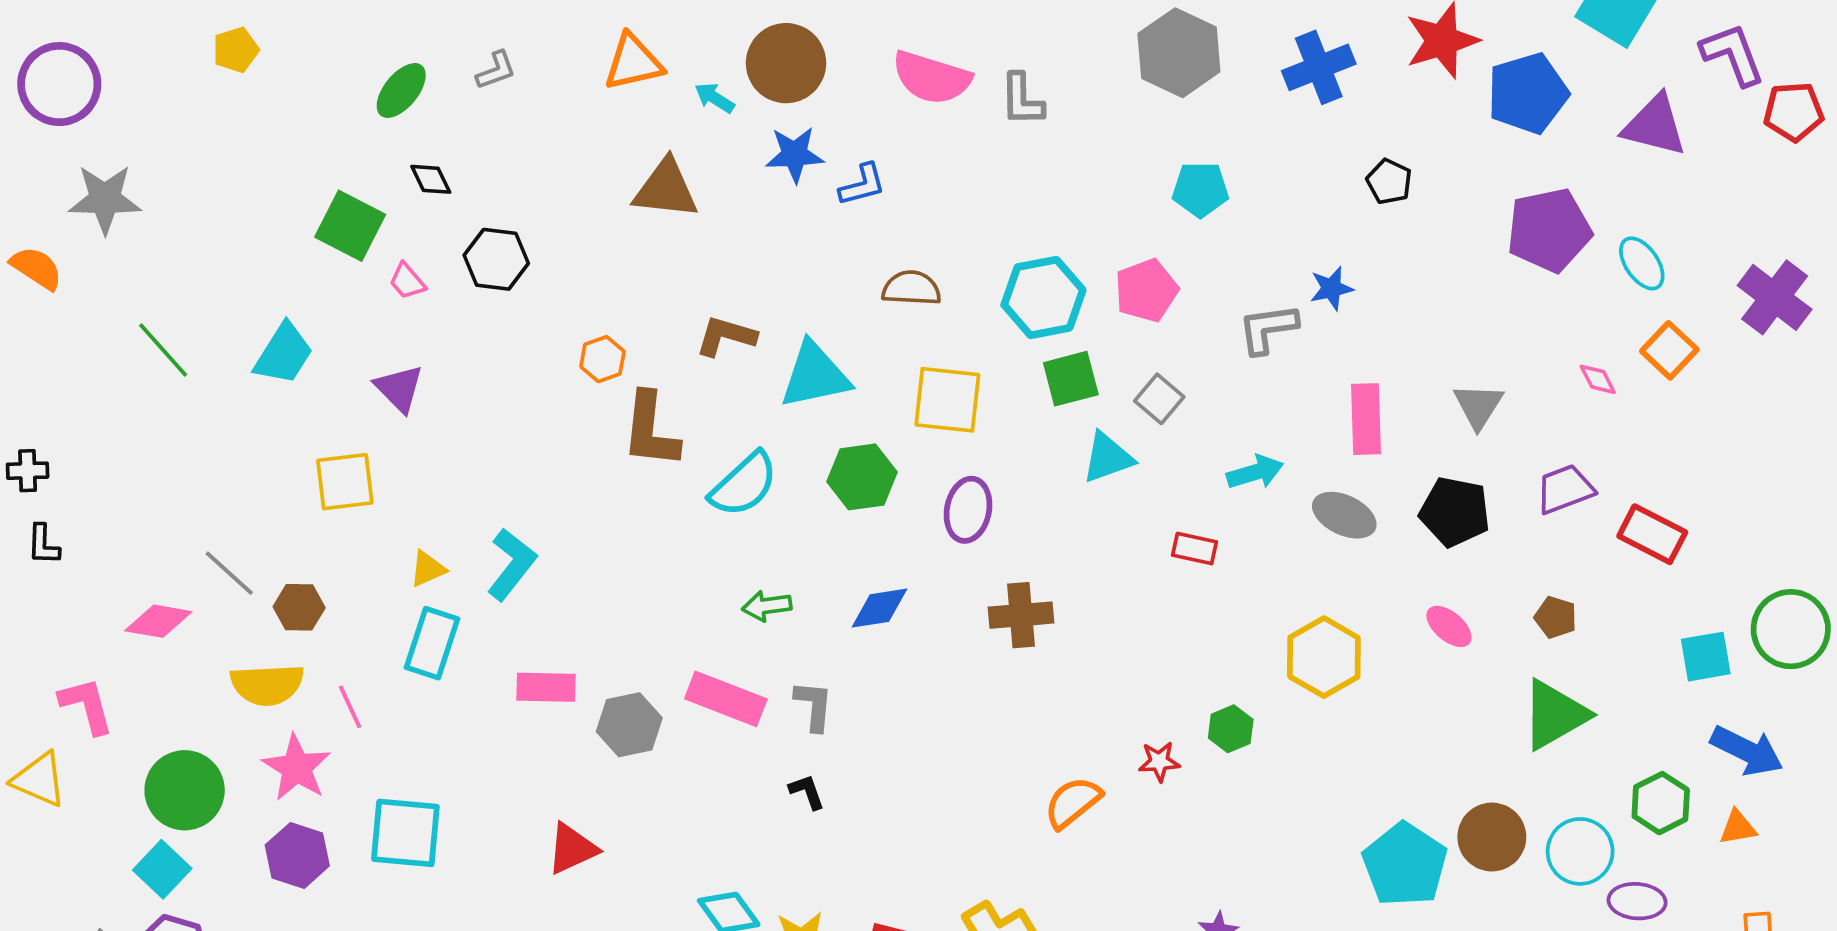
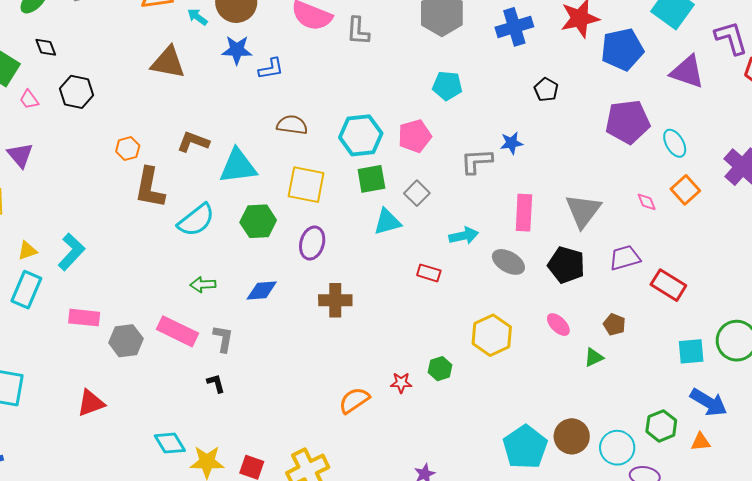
gray triangle: (1478, 406) -> (583, 211), size x1.4
green triangle: (1555, 715) -> (594, 357), moved, size x0.5

